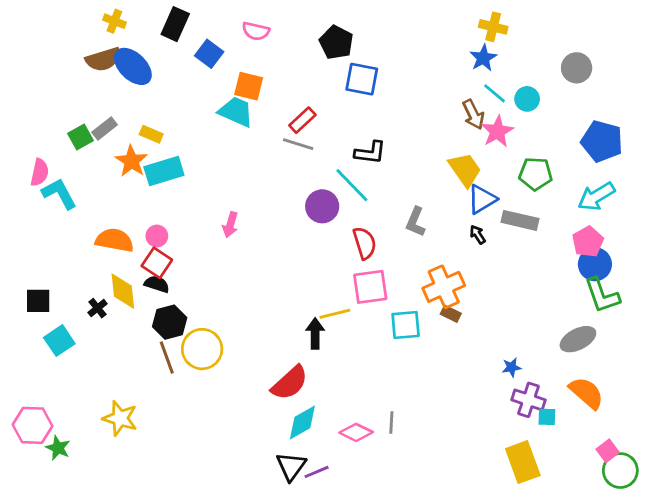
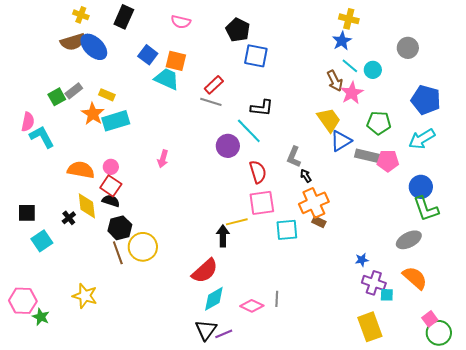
blue square: (209, 54) -> (148, 55), moved
black arrow: (478, 235) -> (306, 176), moved
pink pentagon: (588, 242) -> (388, 161), moved, turned 30

